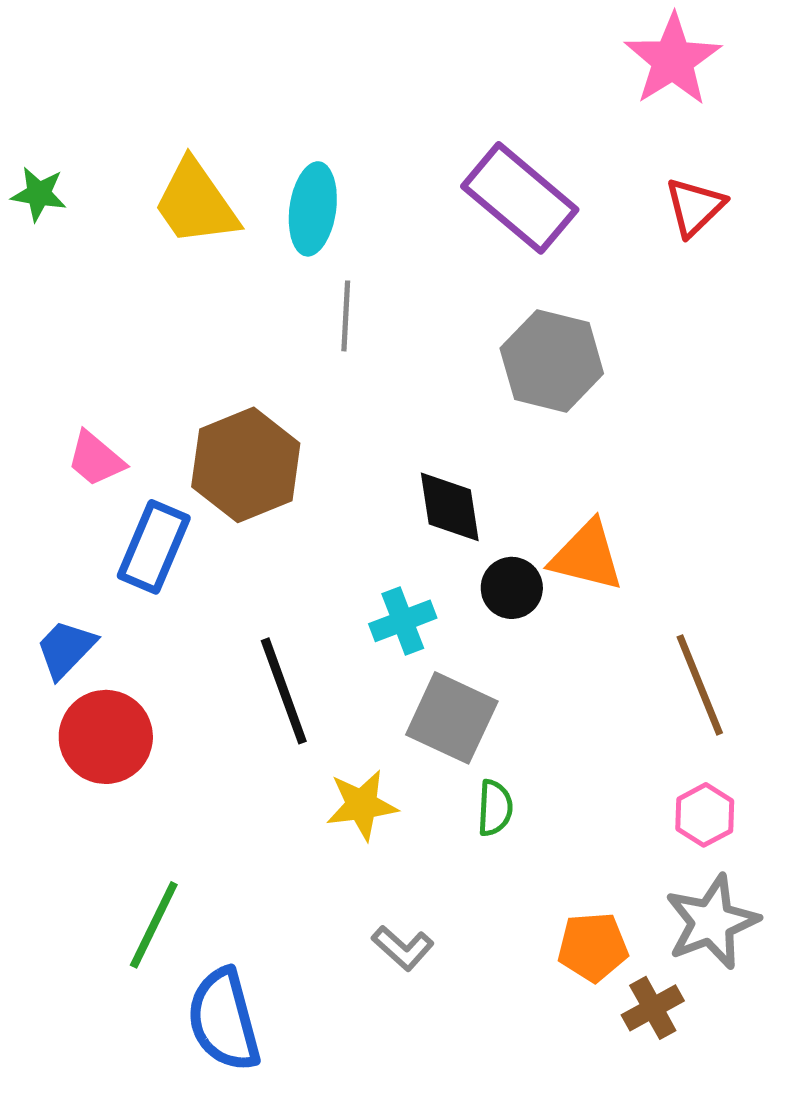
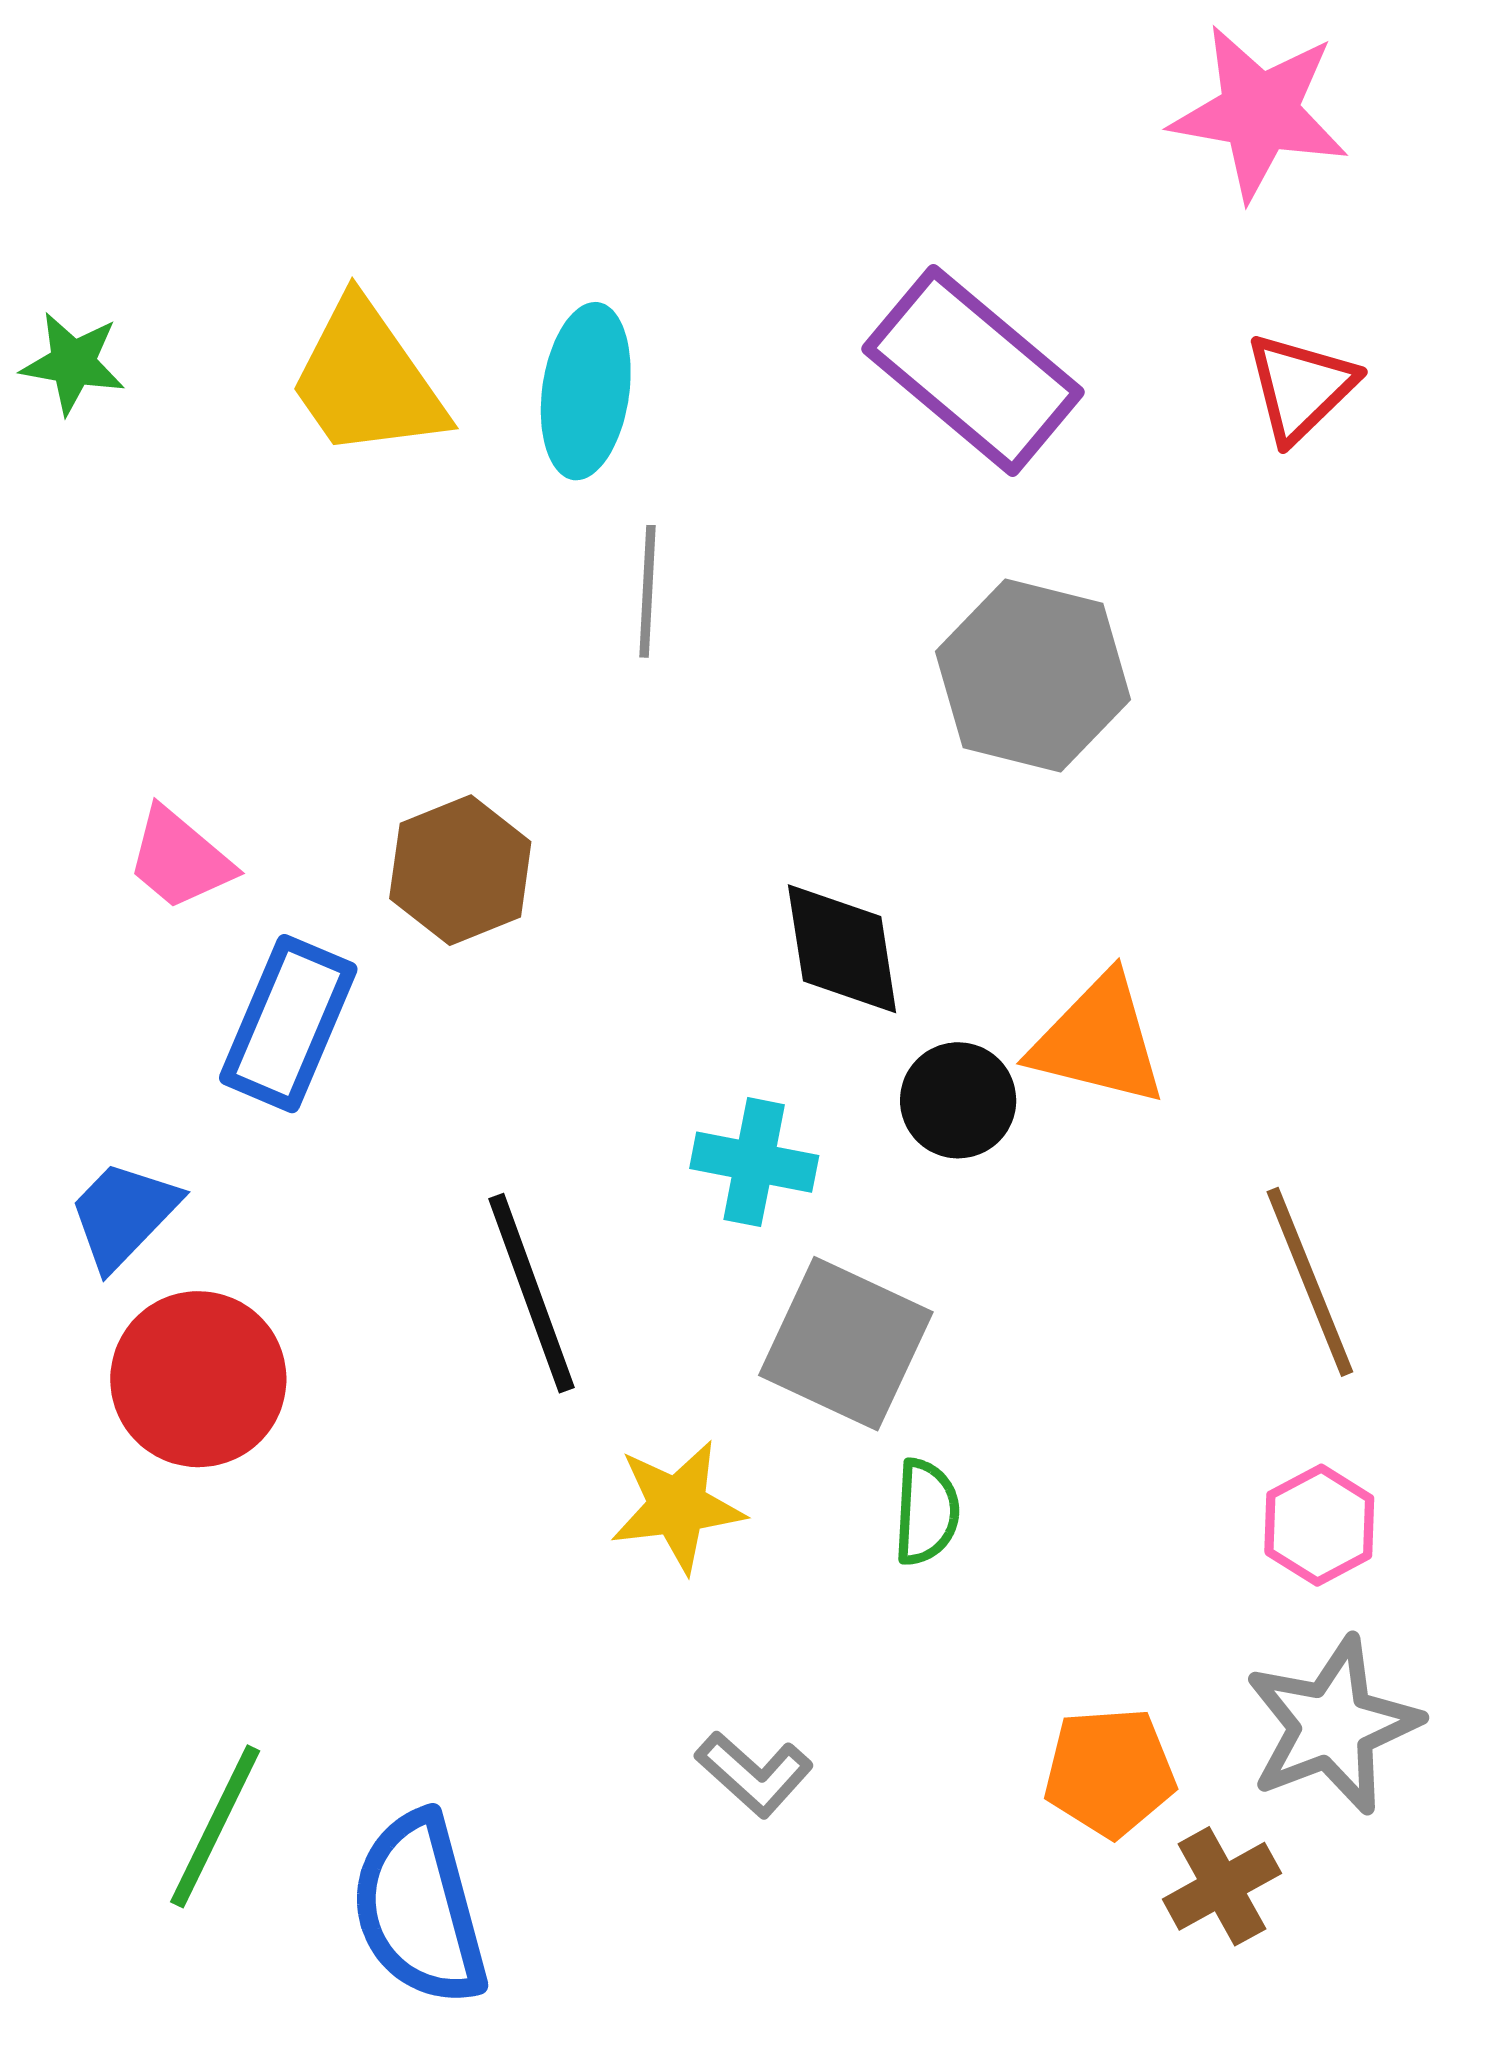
pink star: (673, 60) -> (1259, 112), turned -30
brown hexagon: (246, 465) -> (460, 870), size x0.7
cyan cross: (403, 621) -> (754, 1162), turned 32
green line: (154, 925) -> (215, 1826), moved

